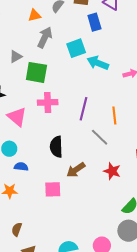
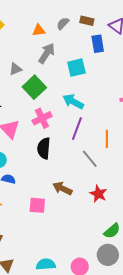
cyan arrow: (98, 63) -> (73, 102), moved
green square: (36, 72) -> (34, 87), turned 30
pink cross: (48, 102) -> (42, 118), turned -30
black semicircle: (56, 147) -> (44, 148), moved
brown arrow: (76, 170) -> (62, 188), turned 54

